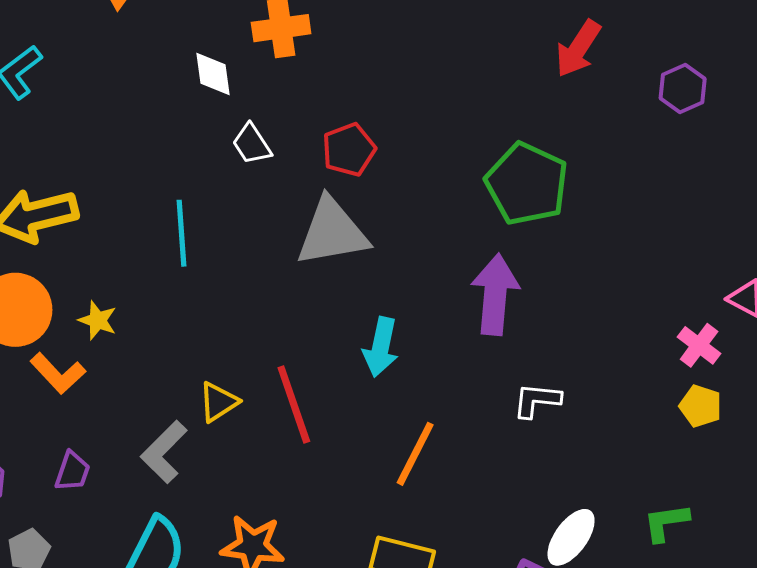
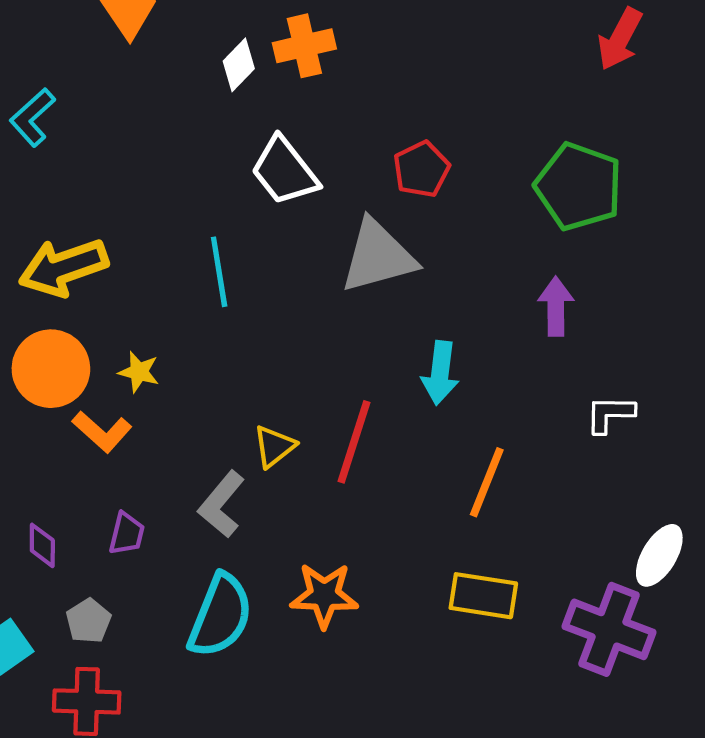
white diamond: (213, 74) -> (239, 65), moved, turned 57
white trapezoid: (252, 144) -> (284, 171), size x1.6
red pentagon: (349, 150) -> (421, 169), moved
purple arrow: (495, 294) -> (556, 306), size x0.7
red line: (294, 404) -> (354, 442), turned 42

